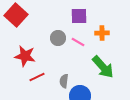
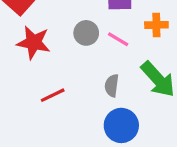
red star: (25, 56) -> (34, 43), moved
gray semicircle: (64, 81) -> (112, 86), moved

